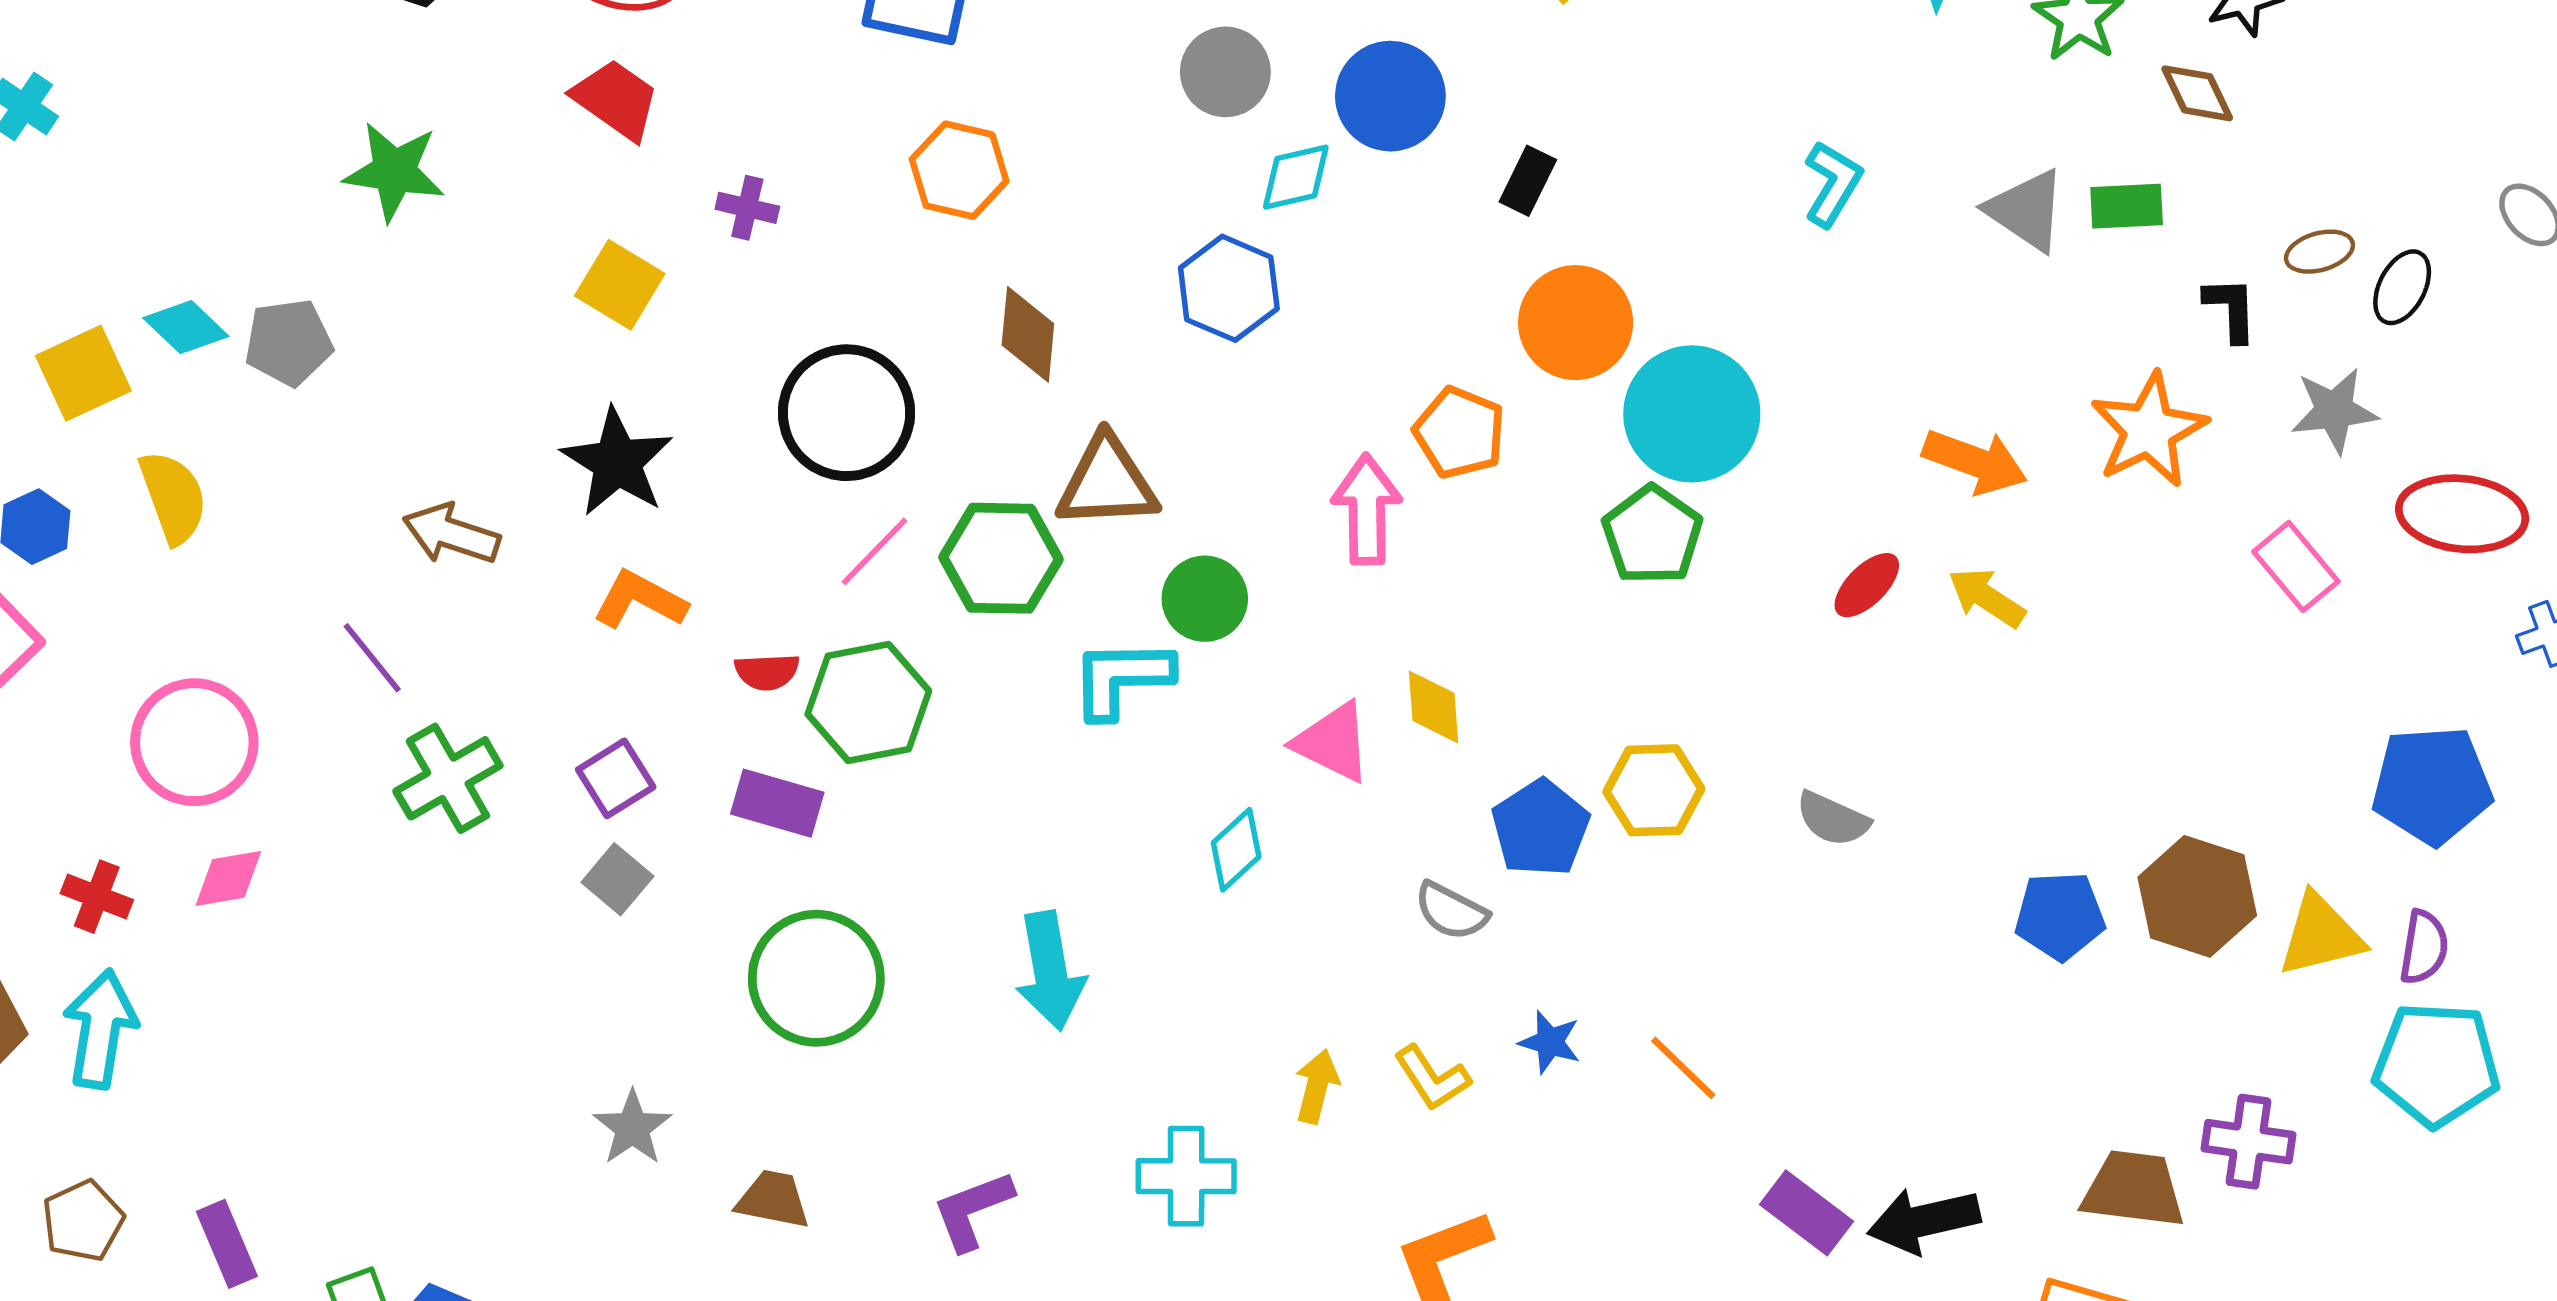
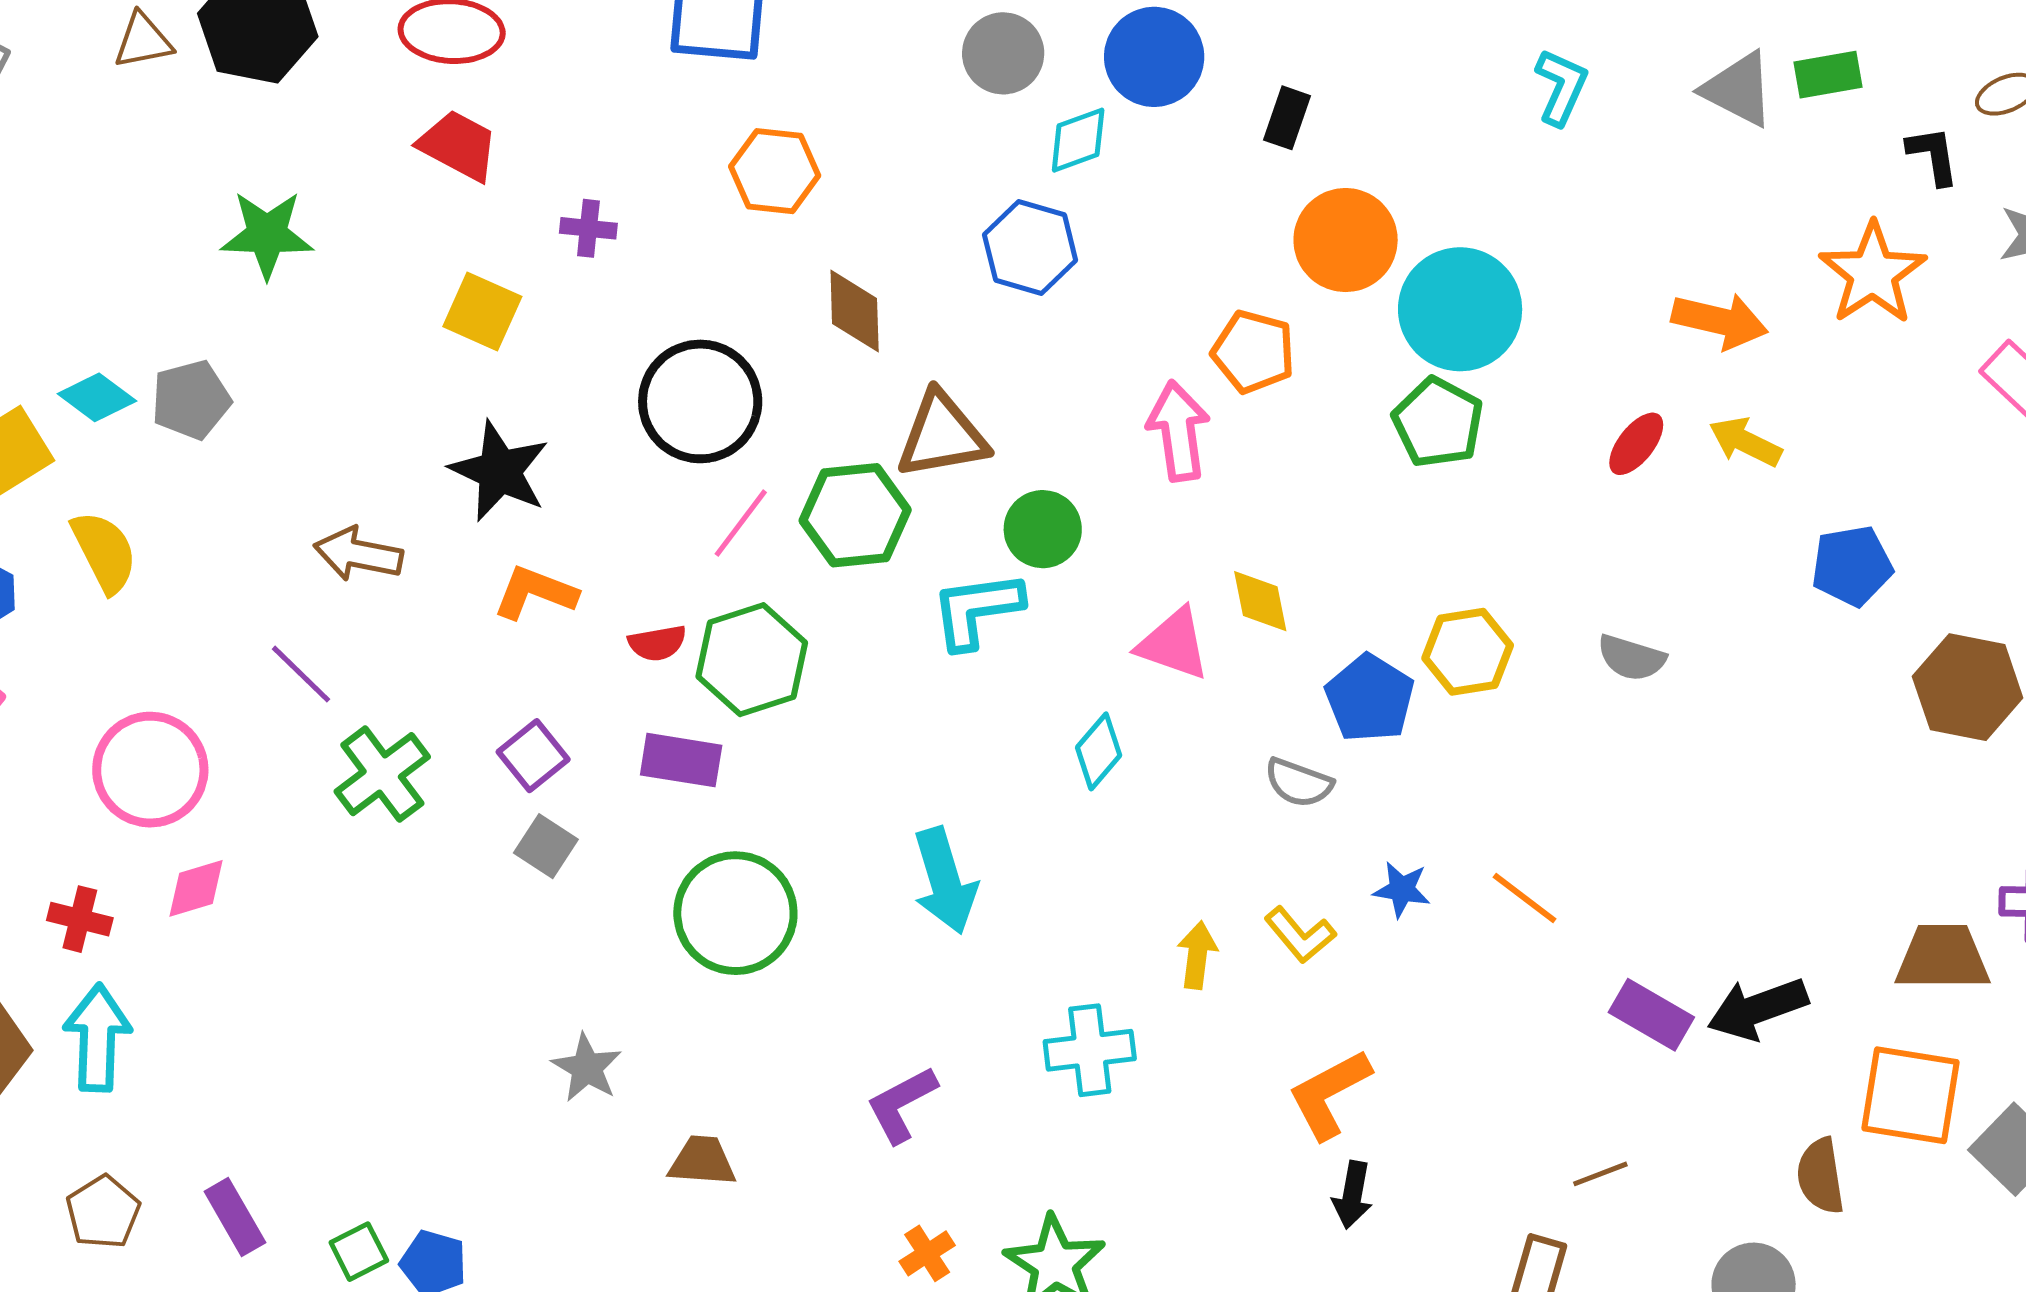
blue pentagon: (2060, 916) -> (1852, 566), moved
brown trapezoid: (773, 1199) -> (702, 1161), moved

